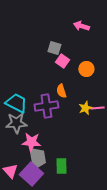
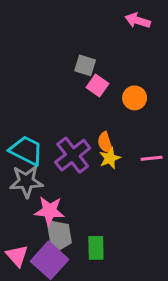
pink arrow: (81, 26) -> (138, 21), moved
orange semicircle: (61, 91) -> (105, 143), moved
purple cross: (46, 106) -> (73, 155), turned -30
yellow star: (85, 108) -> (110, 158), moved

